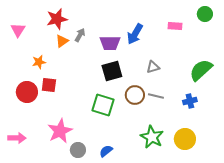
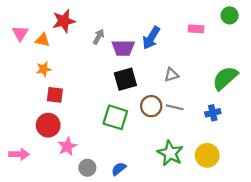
gray arrow: (80, 35) -> (99, 37), moved
orange triangle: (62, 41) -> (43, 40), moved, turned 48
red circle: (27, 92) -> (48, 125), moved
pink star: (60, 131) -> (67, 146), size x0.7

